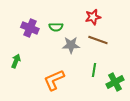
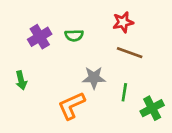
purple cross: (30, 28) -> (40, 37), turned 36
gray star: (71, 45) -> (94, 78), moved
green arrow: (16, 61) -> (21, 80), turned 144

